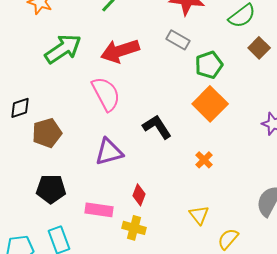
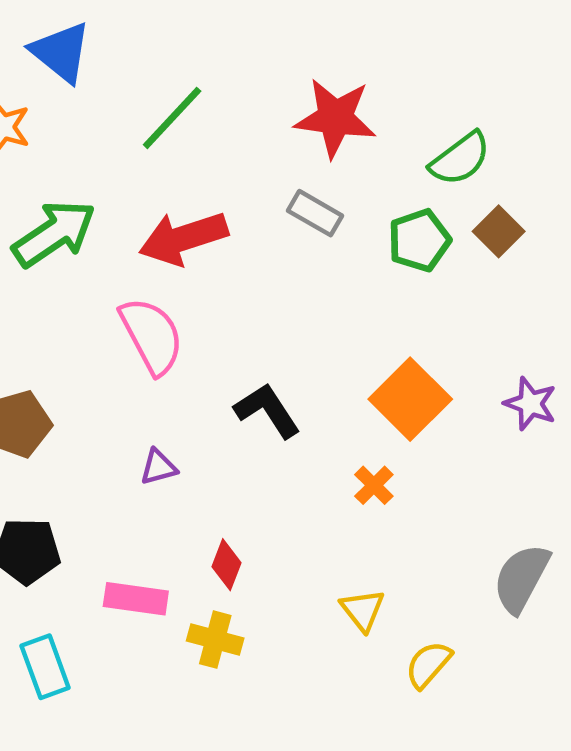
green pentagon: (209, 65) -> (419, 240), moved
orange square: (210, 104) -> (410, 399), moved
purple triangle: (109, 152) -> (158, 467), size x0.6

